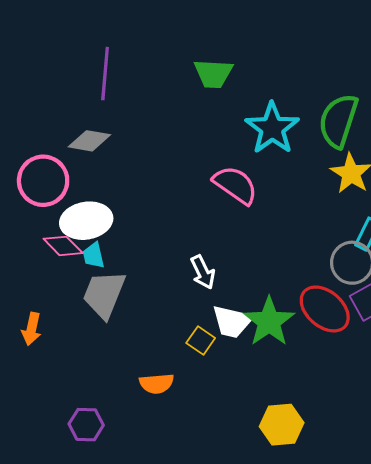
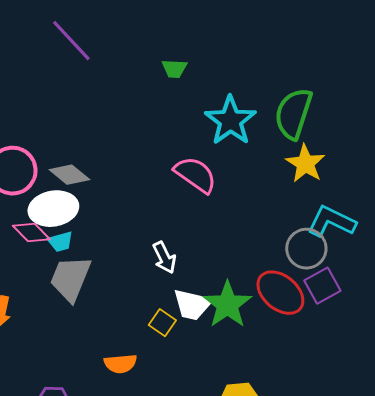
purple line: (105, 74) -> (71, 41), moved, turned -48
green trapezoid: (213, 74) -> (174, 69), size x0.7
gray diamond: (89, 141) -> (69, 175), moved, turned 30
cyan trapezoid: (94, 255) -> (60, 242), turned -92

